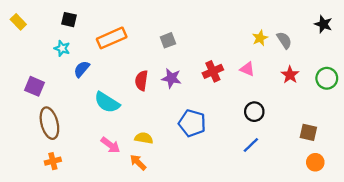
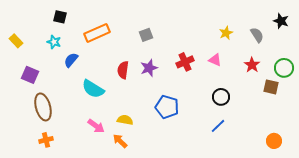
yellow rectangle: (18, 22) -> (16, 41), moved
gray semicircle: (284, 40) -> (257, 35), moved
purple star: (171, 78) -> (149, 68), turned -30
brown square: (308, 132) -> (271, 87), moved

